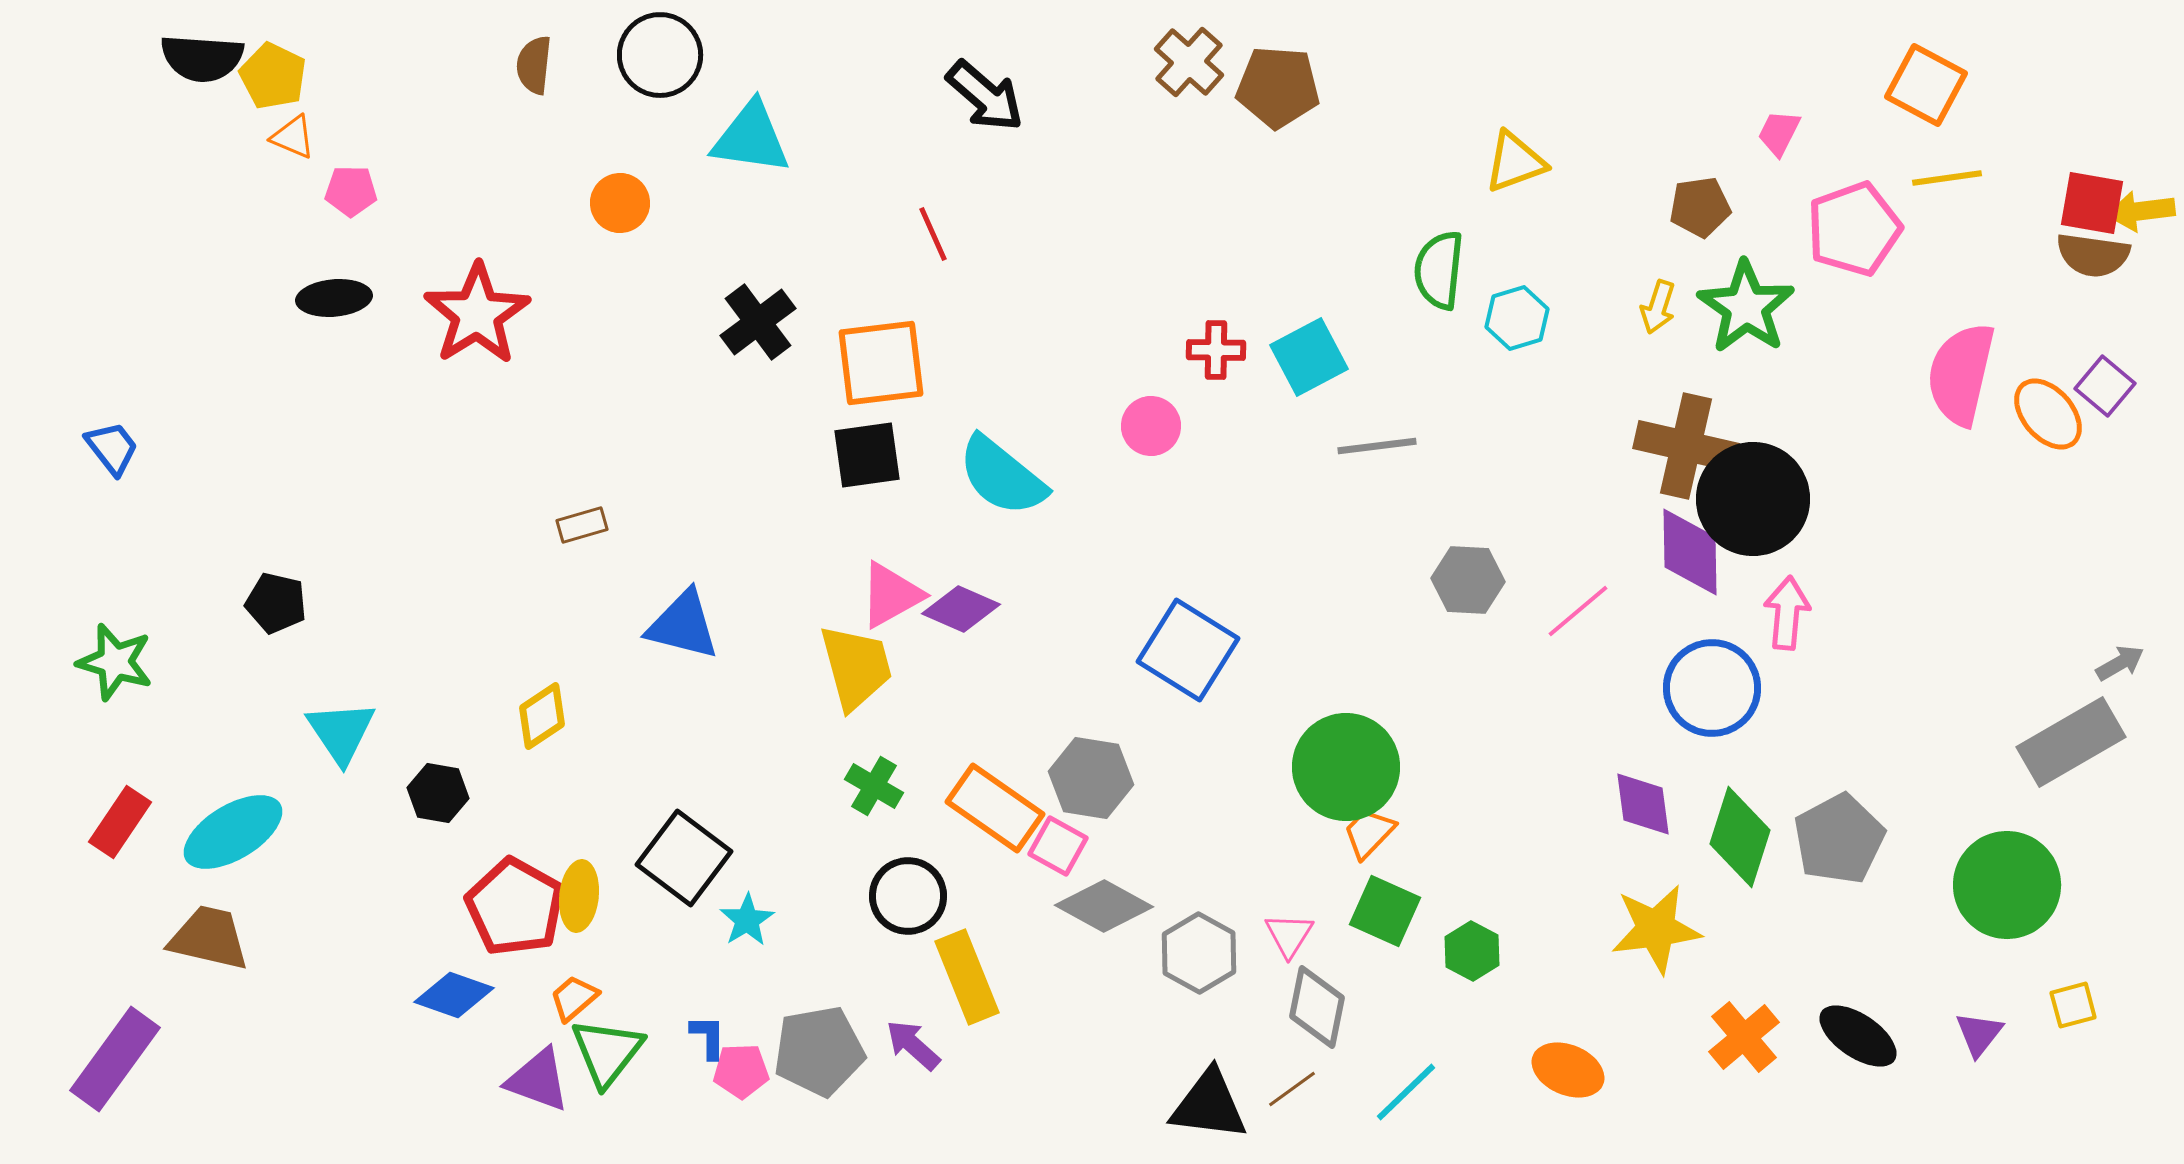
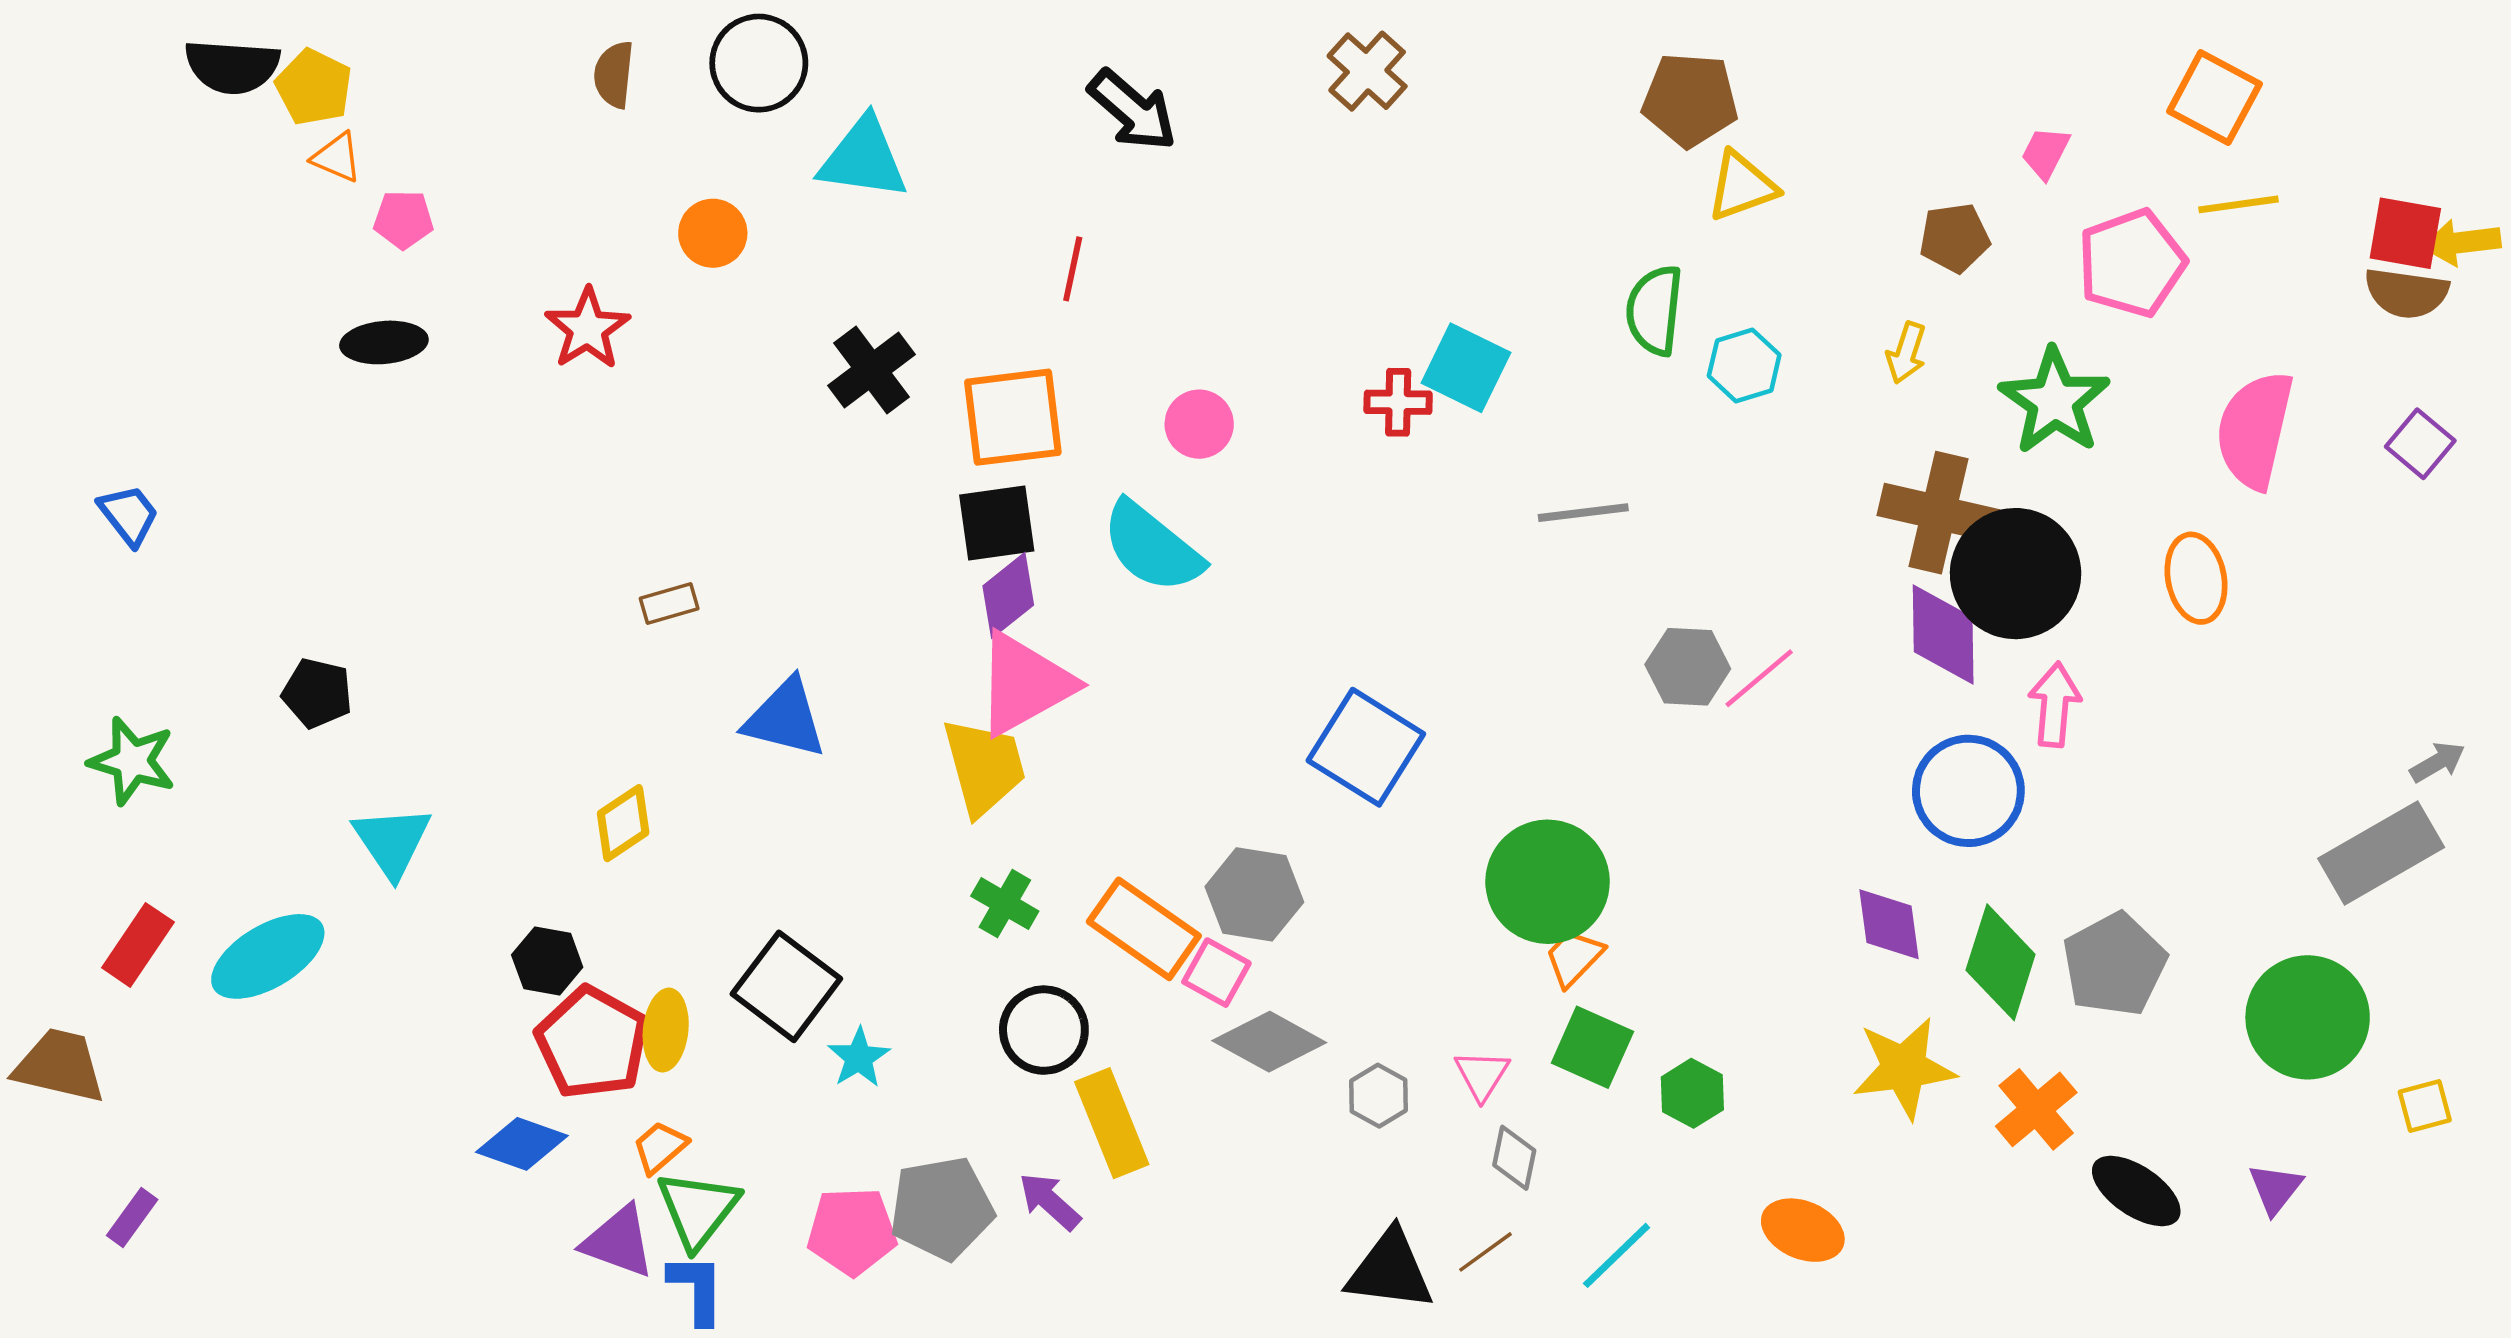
brown pentagon: (1278, 87) -> (1690, 100), moved
red line: (933, 234) -> (1073, 269), turned 36
green star: (1746, 307) -> (2055, 401), moved
red star: (477, 314) -> (587, 329), moved, size x0.7
cyan square: (1309, 357) -> (1466, 368), moved, turned -36
orange ellipse: (2048, 414) -> (2196, 578), moved, turned 30
pink circle: (1151, 426) -> (1199, 424), moved
pink triangle: (891, 595) -> (1024, 684), size x1.4
purple diamond: (961, 609) -> (1008, 595), moved, turned -62
pink line: (1578, 611) -> (1759, 678), moved
black hexagon: (438, 793) -> (547, 961), moved
brown trapezoid: (209, 938) -> (60, 1066), moved
gray hexagon: (1199, 953) -> (1379, 1096), size x0.7
yellow square: (2073, 1005) -> (2425, 1106), moved
gray diamond: (1317, 1007) -> (1514, 1158), size x0.7
blue L-shape: (708, 1037) -> (697, 1289), moved, size x1.4
orange cross: (1744, 1037) -> (2036, 1109), moved
purple rectangle: (115, 1059) -> (132, 1217), size x0.5
pink pentagon: (741, 1071) -> (852, 1231), size x1.4

